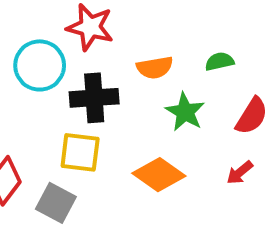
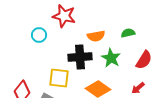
cyan circle: (40, 65) -> (39, 35), size x0.6
black cross: (94, 98) -> (80, 57), moved

